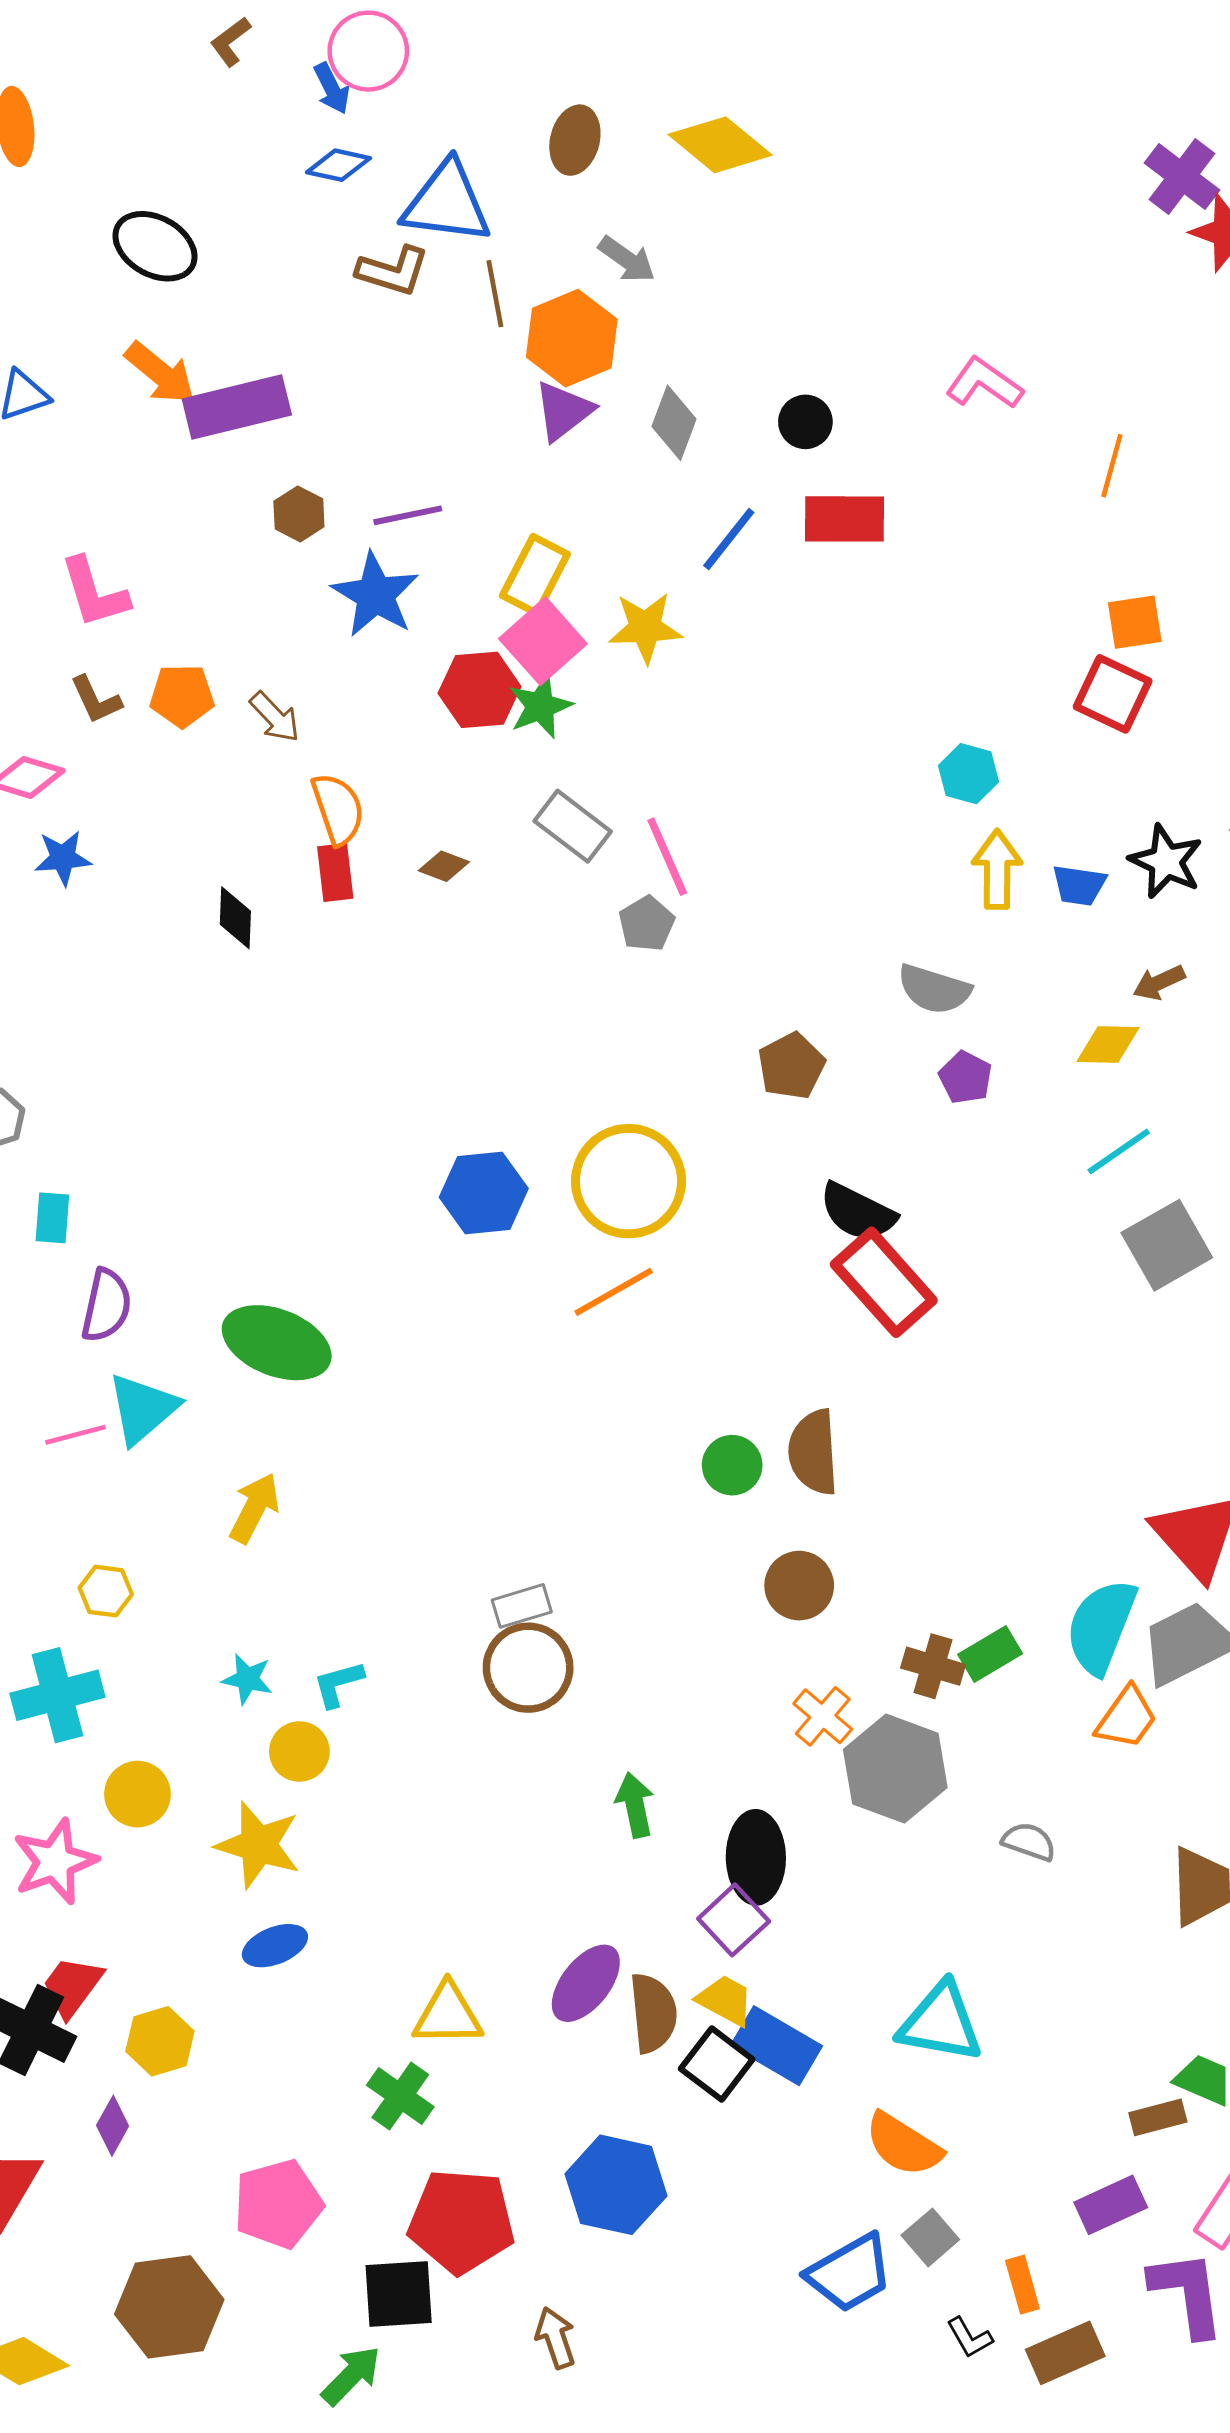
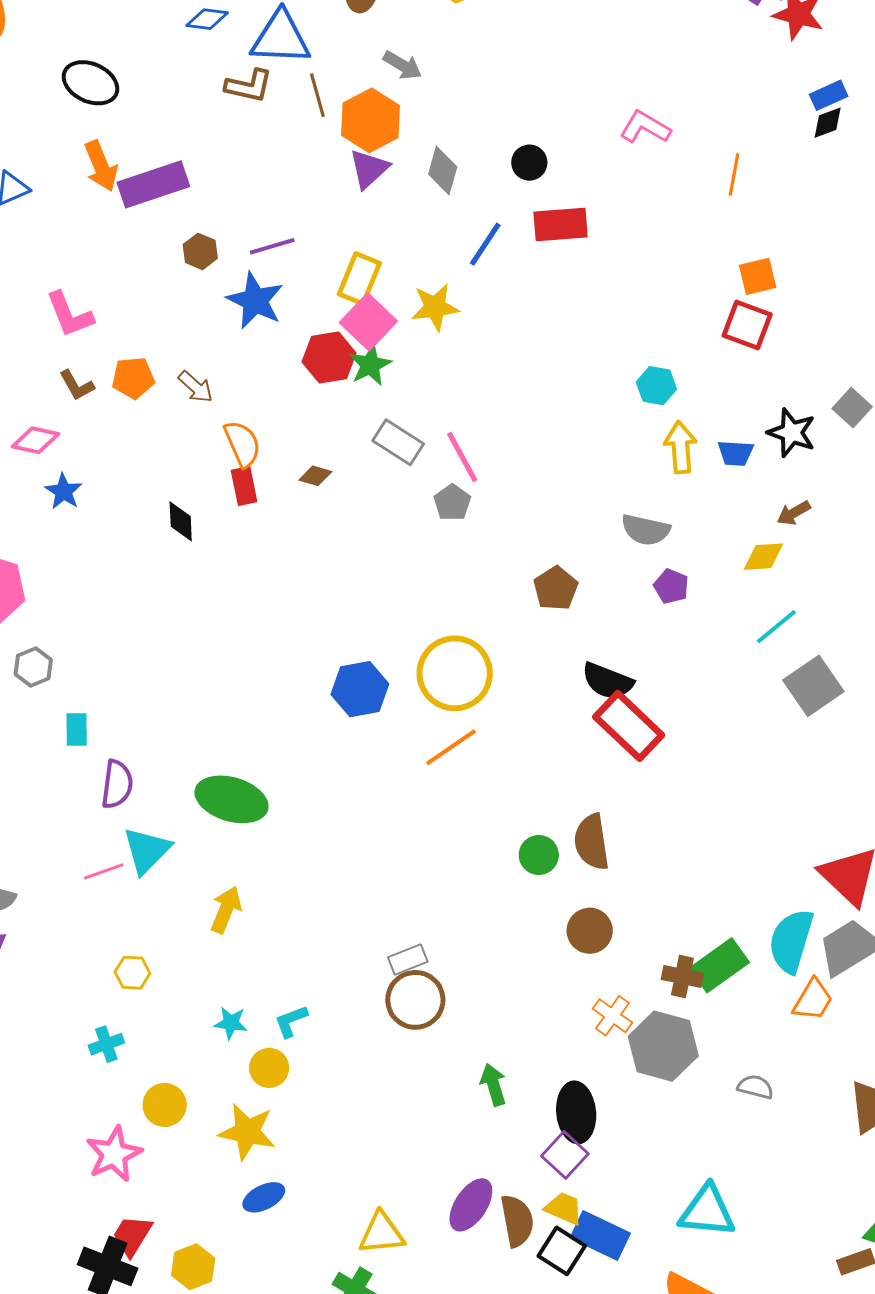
orange arrow: (160, 373) -> (101, 166), turned 33
blue star: (63, 858) -> (64, 491), turned -30
green rectangle: (990, 1654) -> (719, 965), size x1.4
cyan cross: (57, 1695) -> (106, 1044), size x0.6

